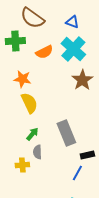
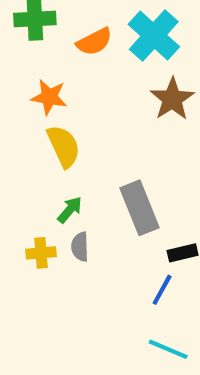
yellow cross: (22, 165) -> (41, 253), moved

